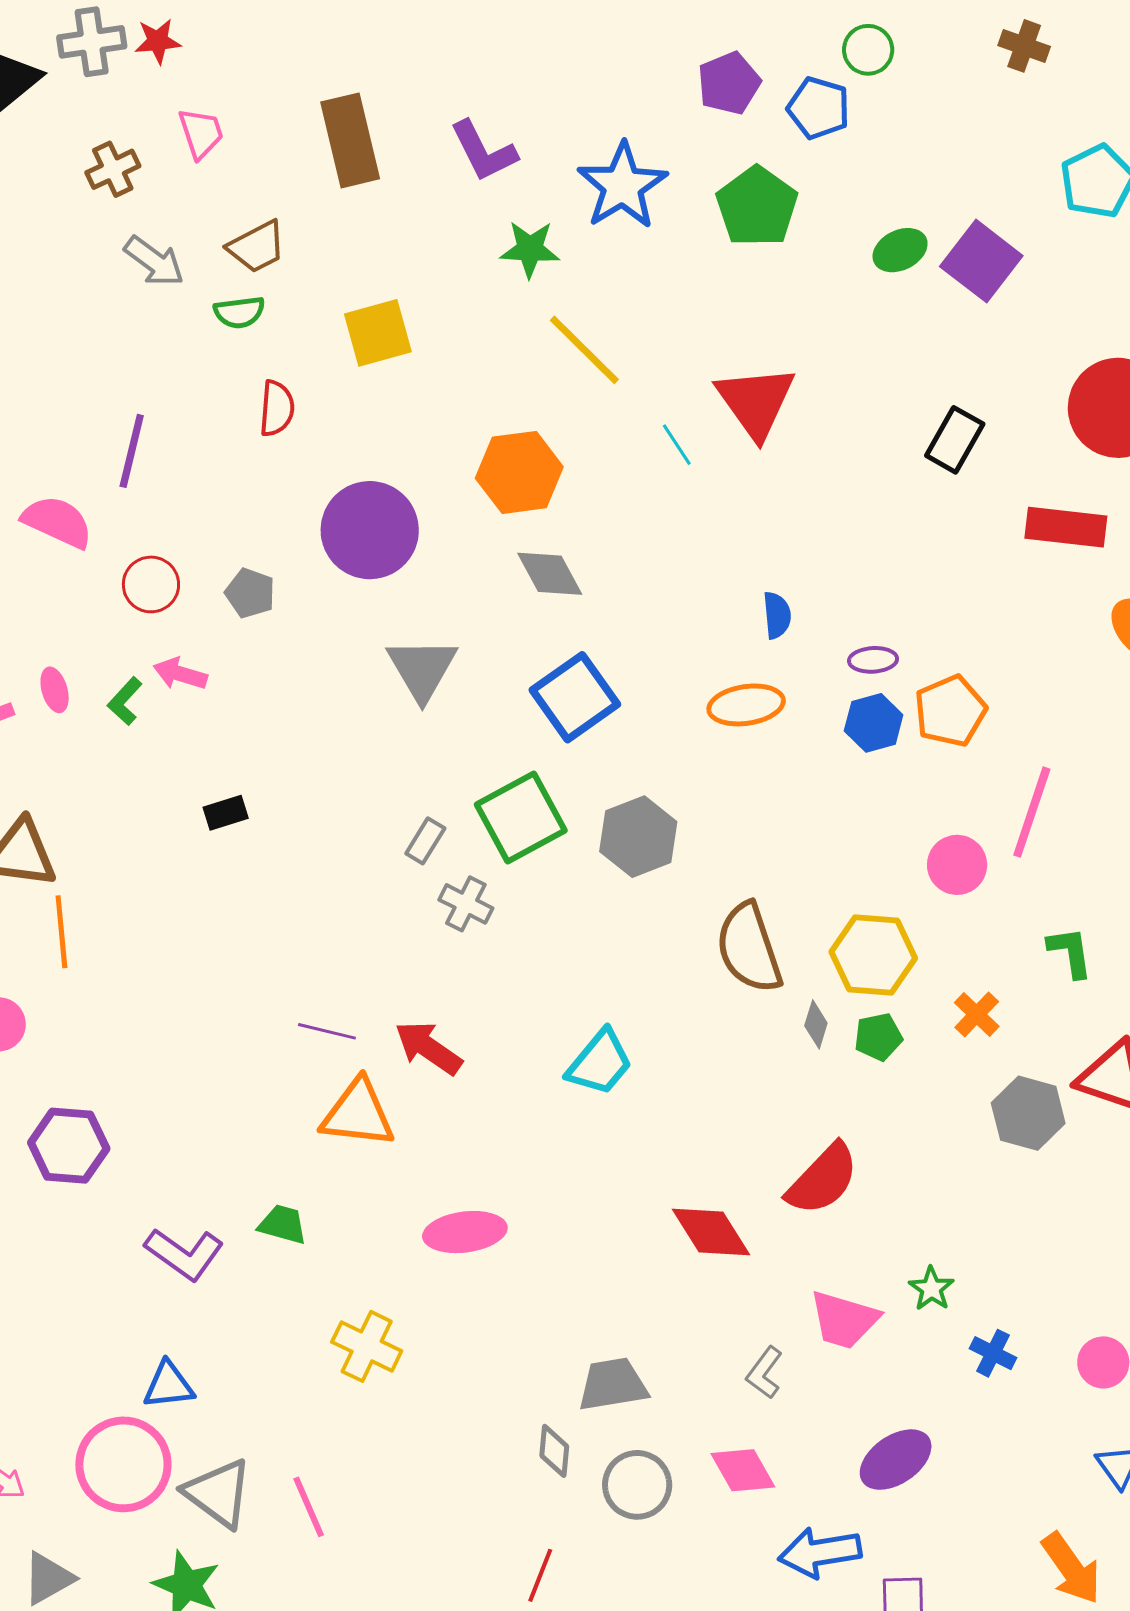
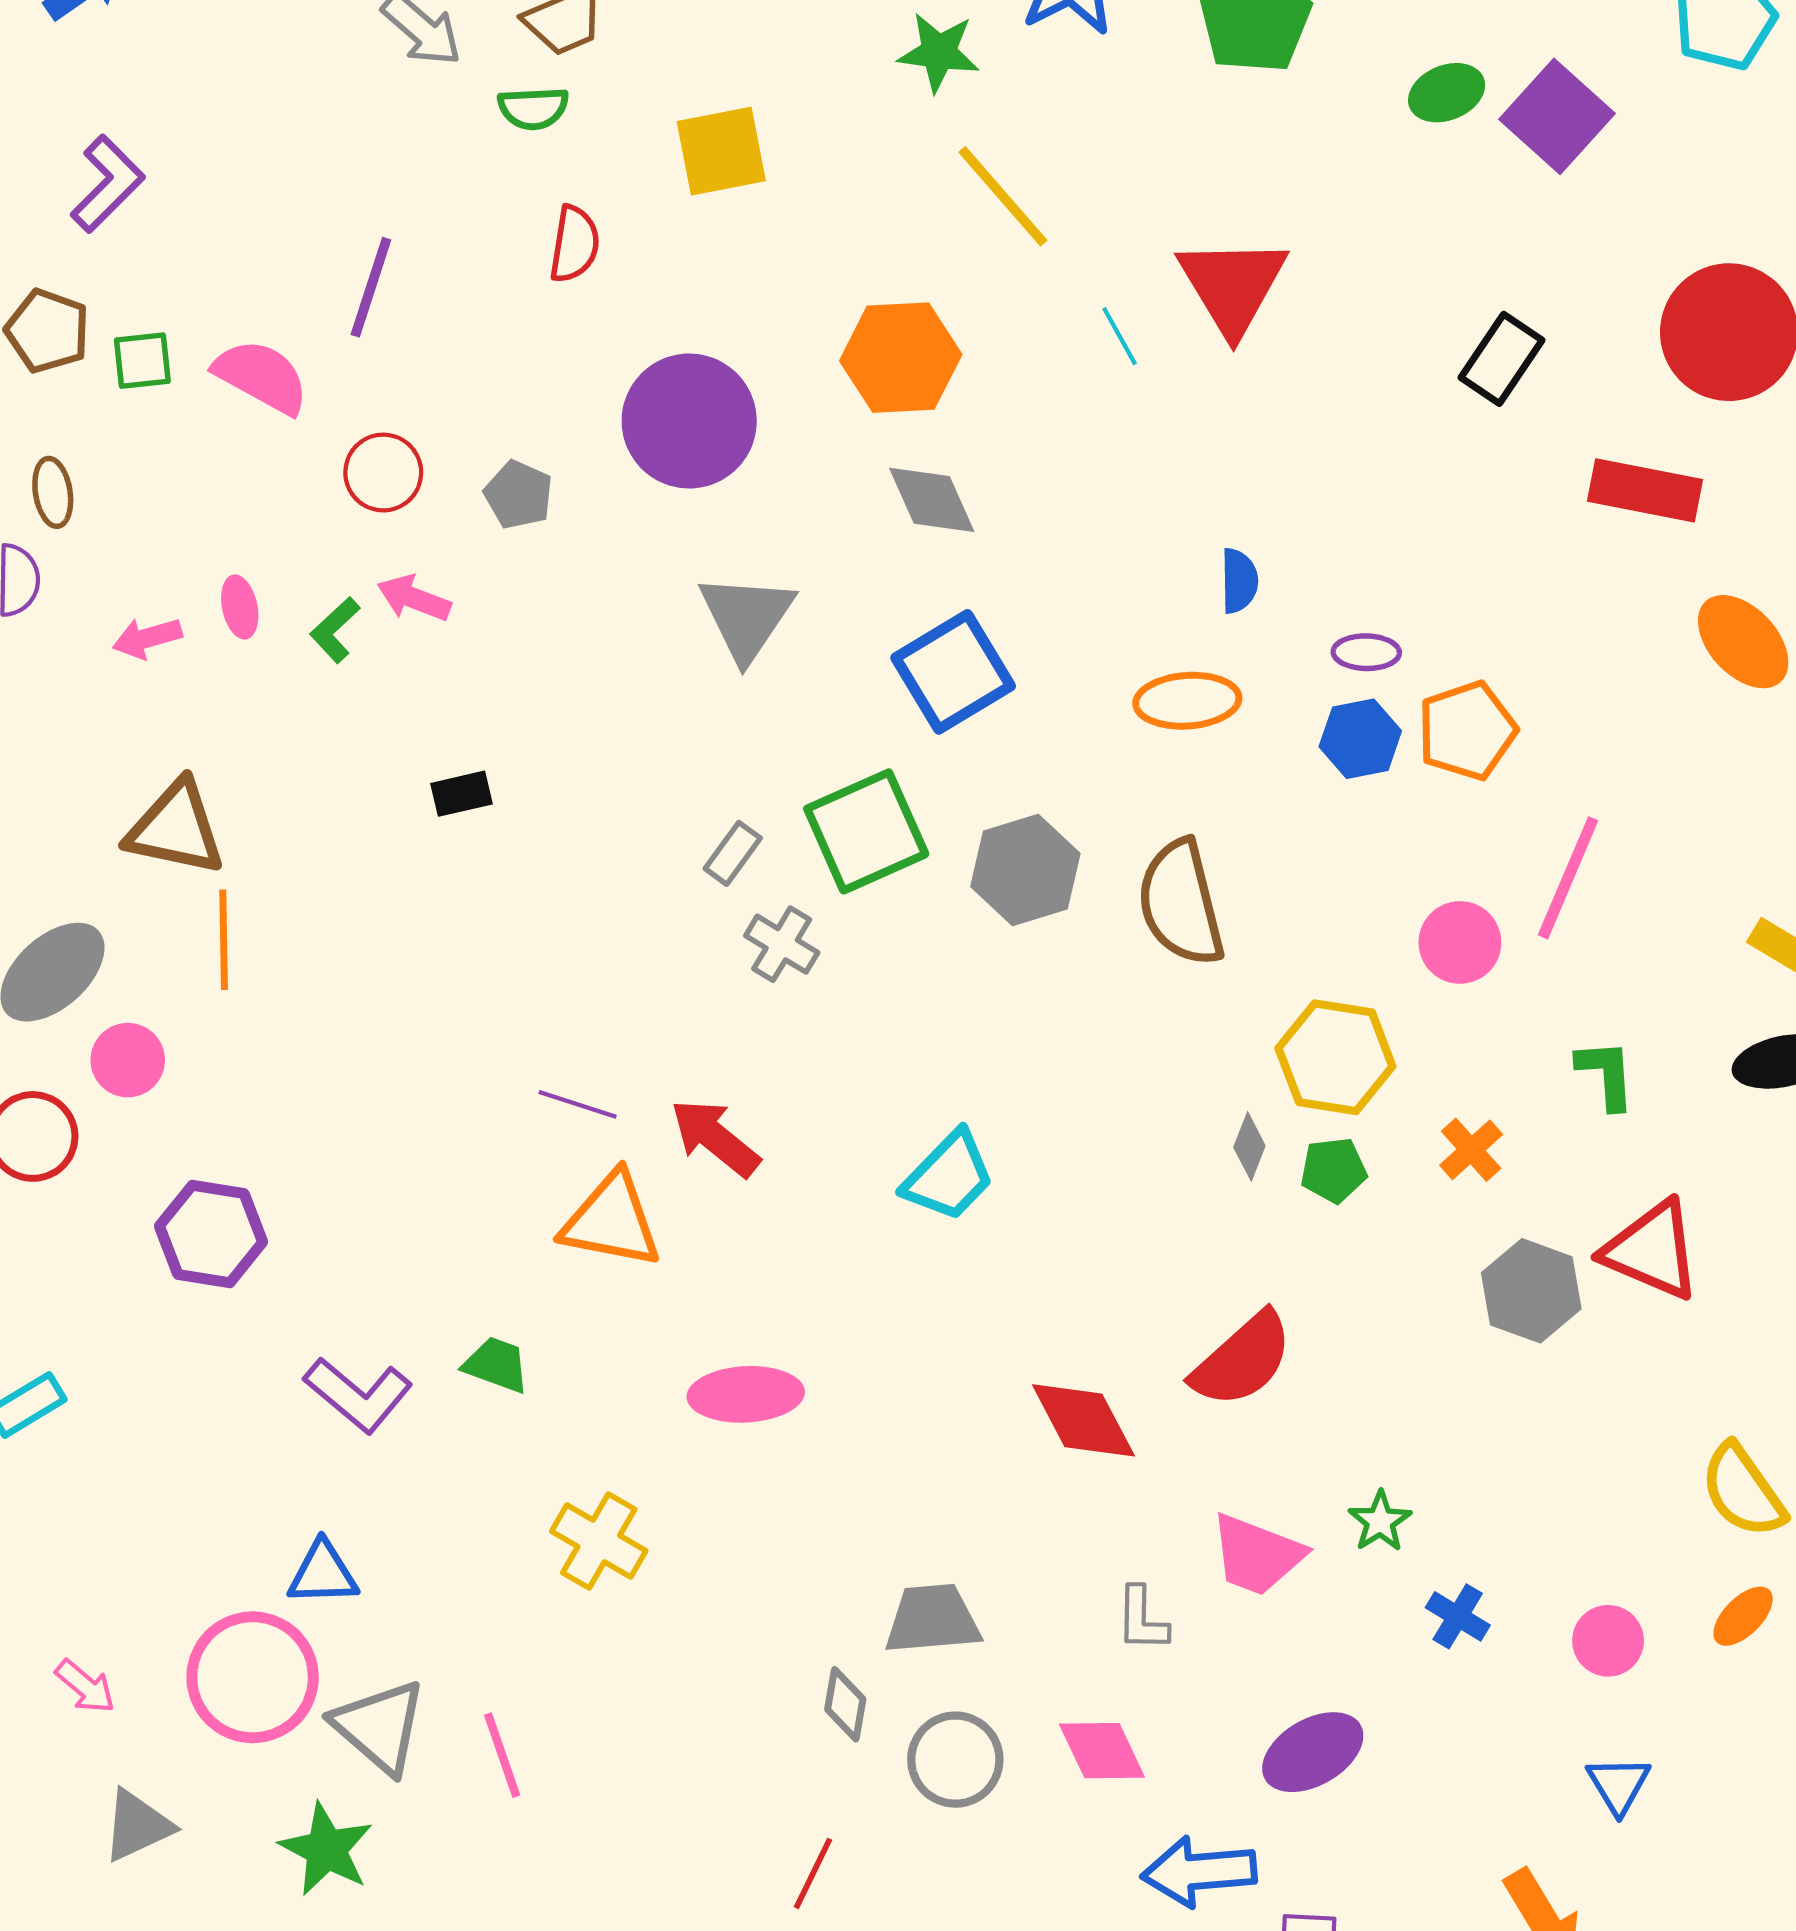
brown semicircle: (749, 948) -> (1181, 903), moved
gray L-shape: (764, 1373) -> (1142, 1619), turned -40

